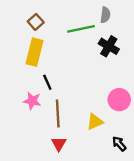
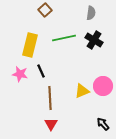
brown square: (36, 22) -> (45, 10), moved
green line: (81, 29) -> (64, 38), moved
pink star: (32, 101) -> (20, 74), moved
yellow triangle: (95, 122) -> (82, 91), moved

